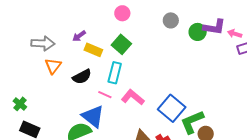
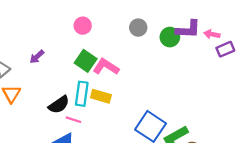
yellow rectangle: (93, 50) -> (101, 96), moved
black semicircle: (82, 77) -> (59, 105), moved
pink L-shape: (133, 97) -> (106, 67), moved

